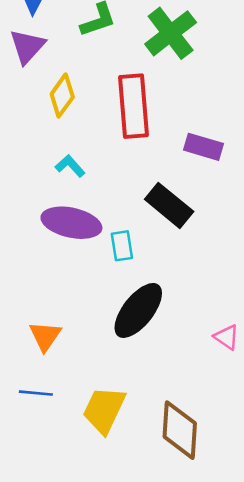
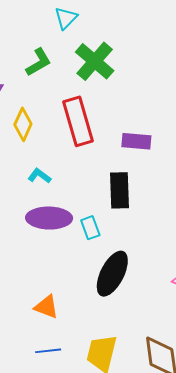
black rectangle: (169, 205) -> (119, 190), turned 60
orange triangle: (45, 336) -> (46, 307), turned -32

